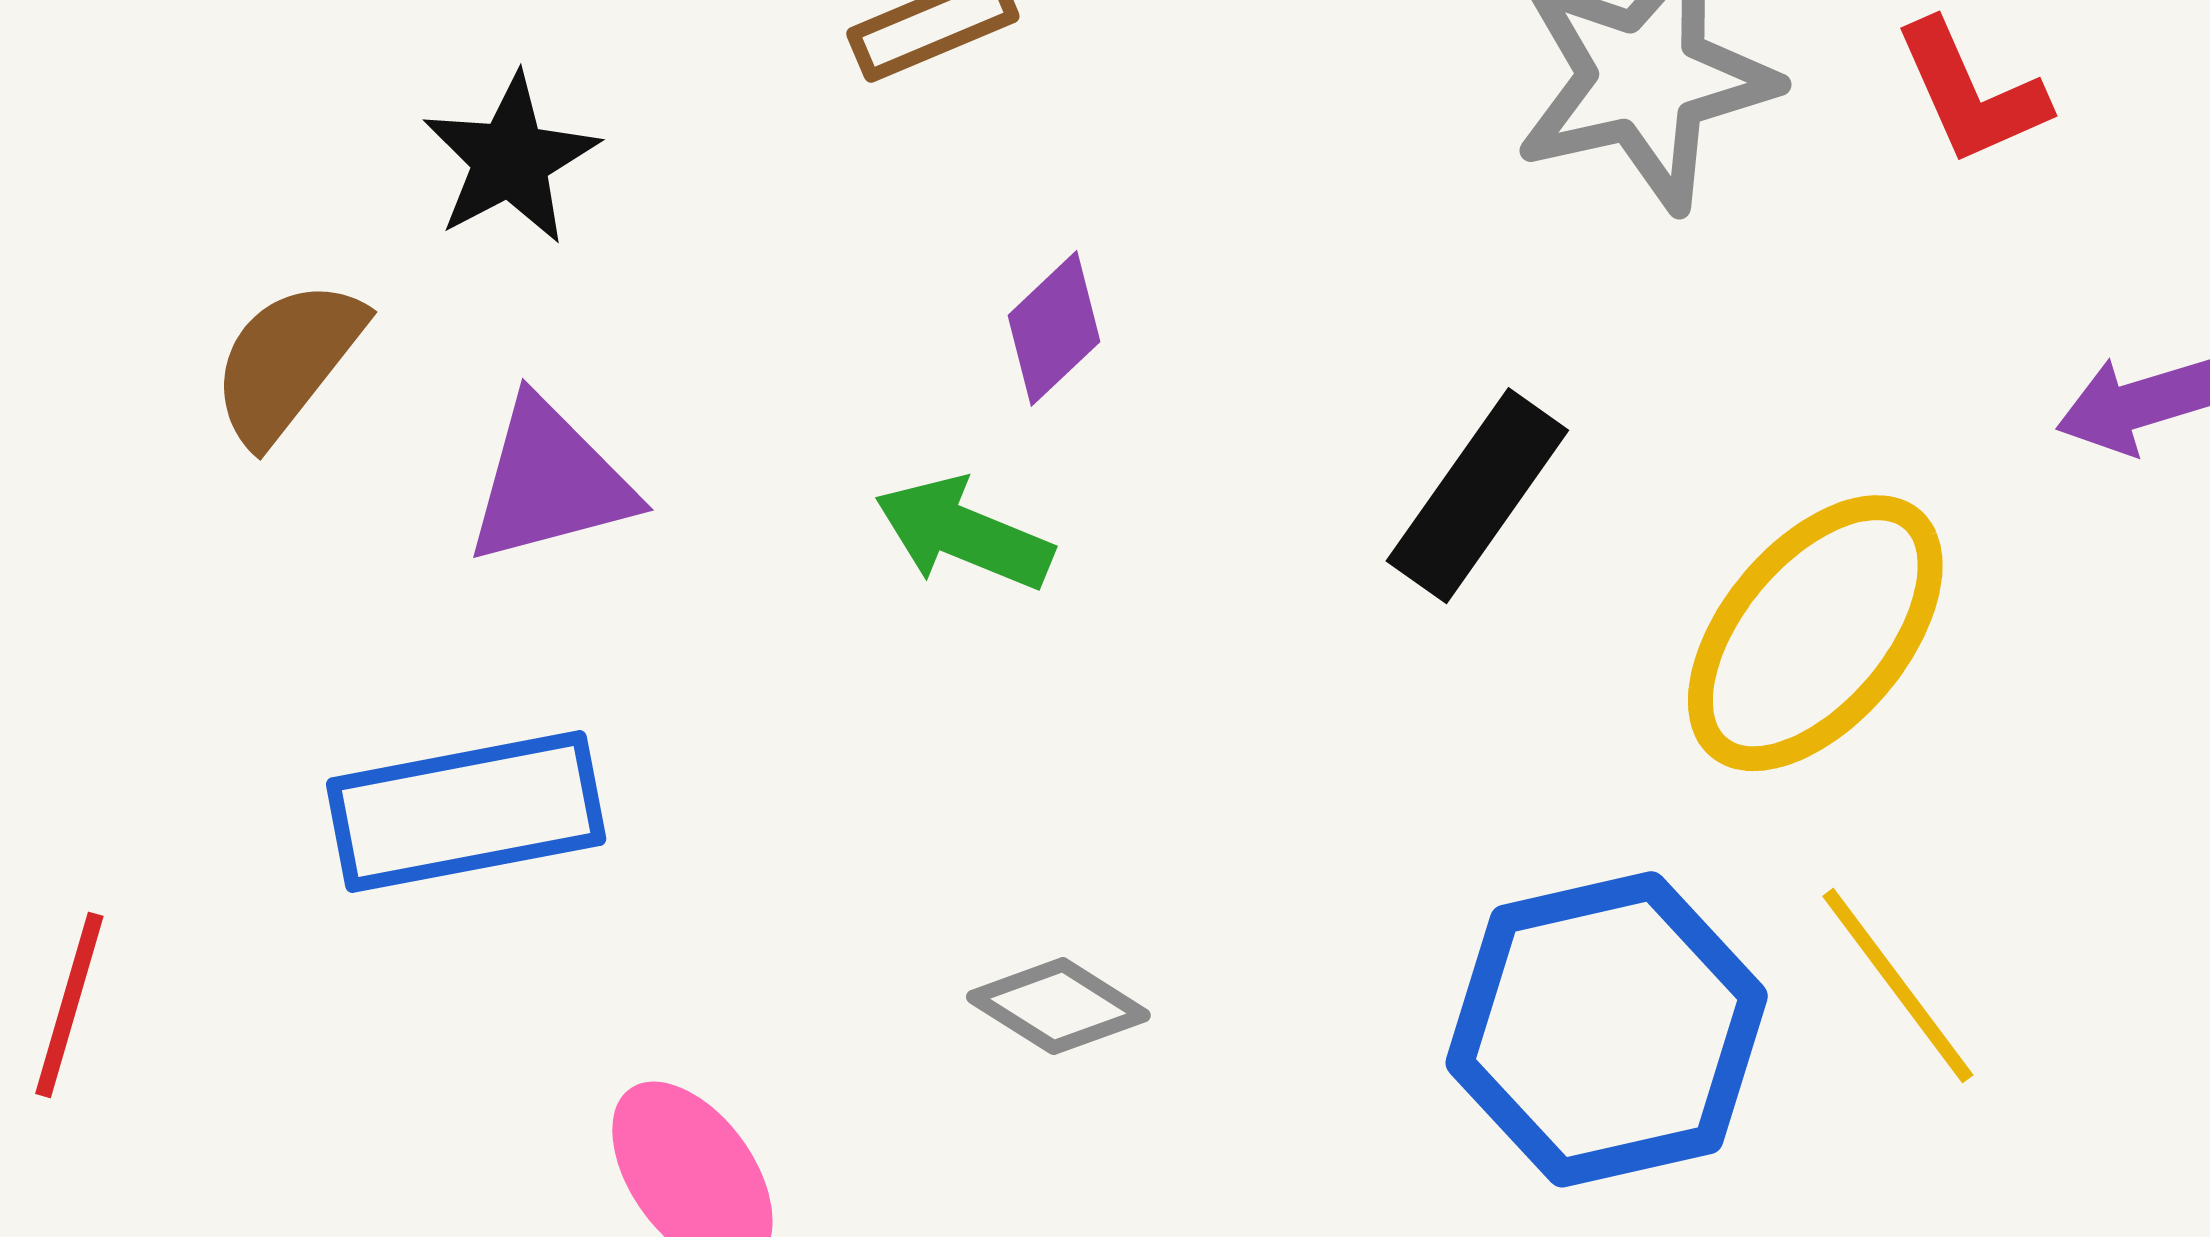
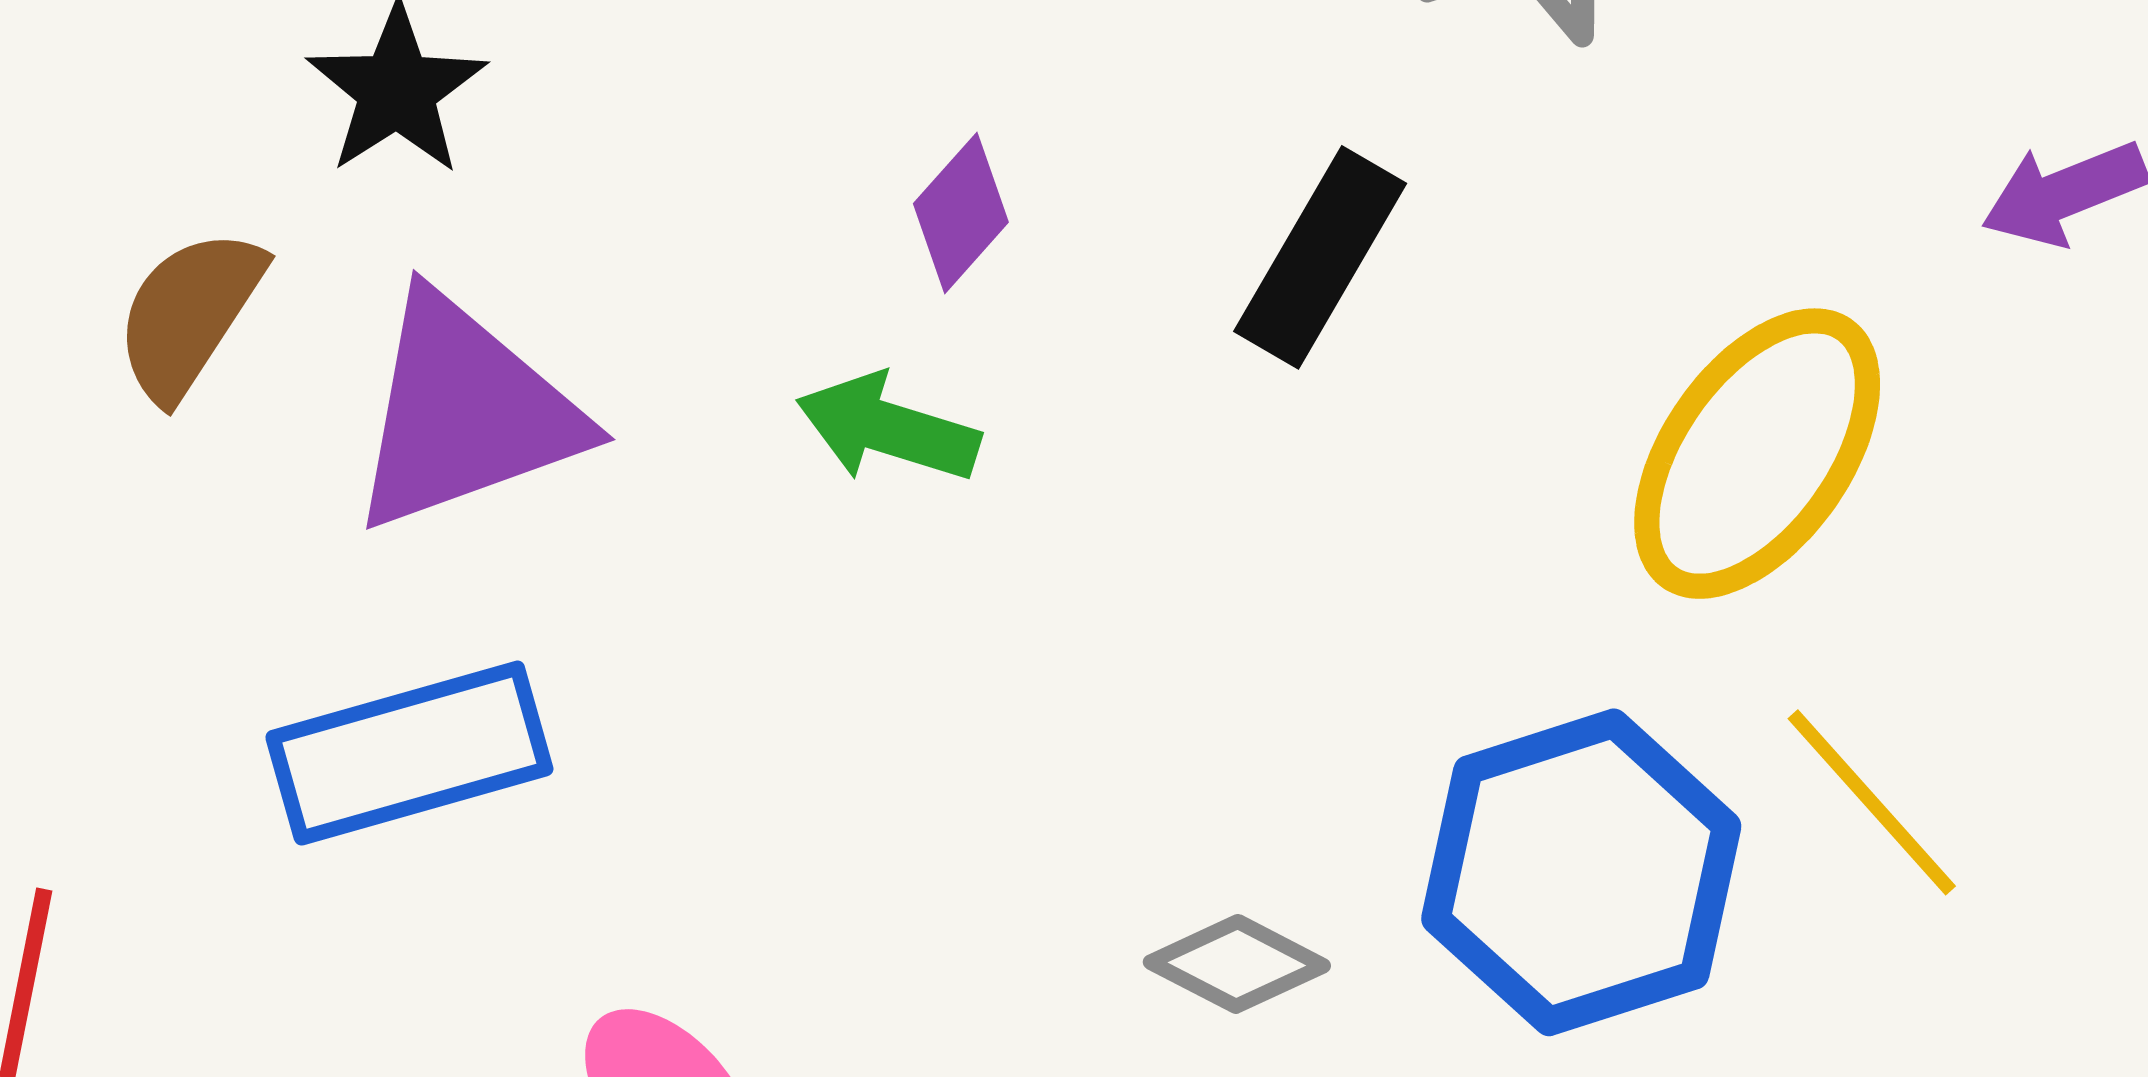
purple triangle: (550, 482) -> (465, 413), size x1.4
black rectangle: (1477, 496) -> (1320, 257), moved
gray diamond: (1058, 1006) -> (1237, 964), moved

